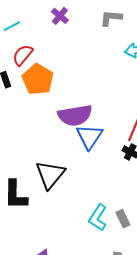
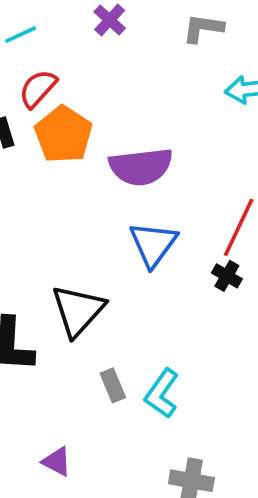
purple semicircle: (75, 115) -> (141, 167), moved
gray rectangle: (123, 219) -> (113, 385), moved

